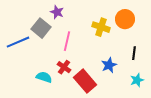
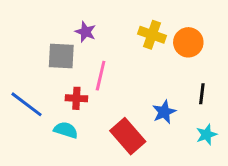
yellow cross: (101, 27) -> (152, 35), moved
gray square: (41, 28) -> (61, 56), turned -36
blue line: (18, 42) -> (26, 104), moved, turned 60
red cross: (64, 67) -> (76, 98), moved, turned -32

